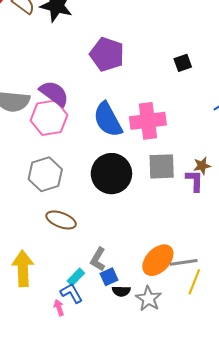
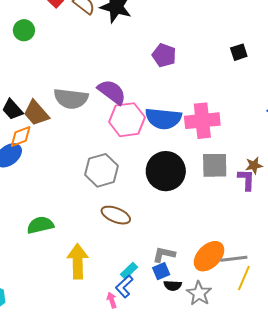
purple pentagon: (107, 54) -> (164, 55), size x0.7
black square: (183, 63) -> (239, 52), moved
pink hexagon: (49, 118) -> (127, 120), moved
blue semicircle: (108, 120) -> (163, 119), turned -57
gray L-shape: (98, 259) -> (164, 254), moved, turned 70
blue L-shape: (71, 293) -> (124, 286), turned -105

